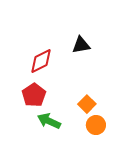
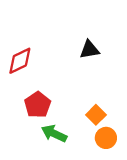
red diamond: (41, 61) -> (20, 61), moved

